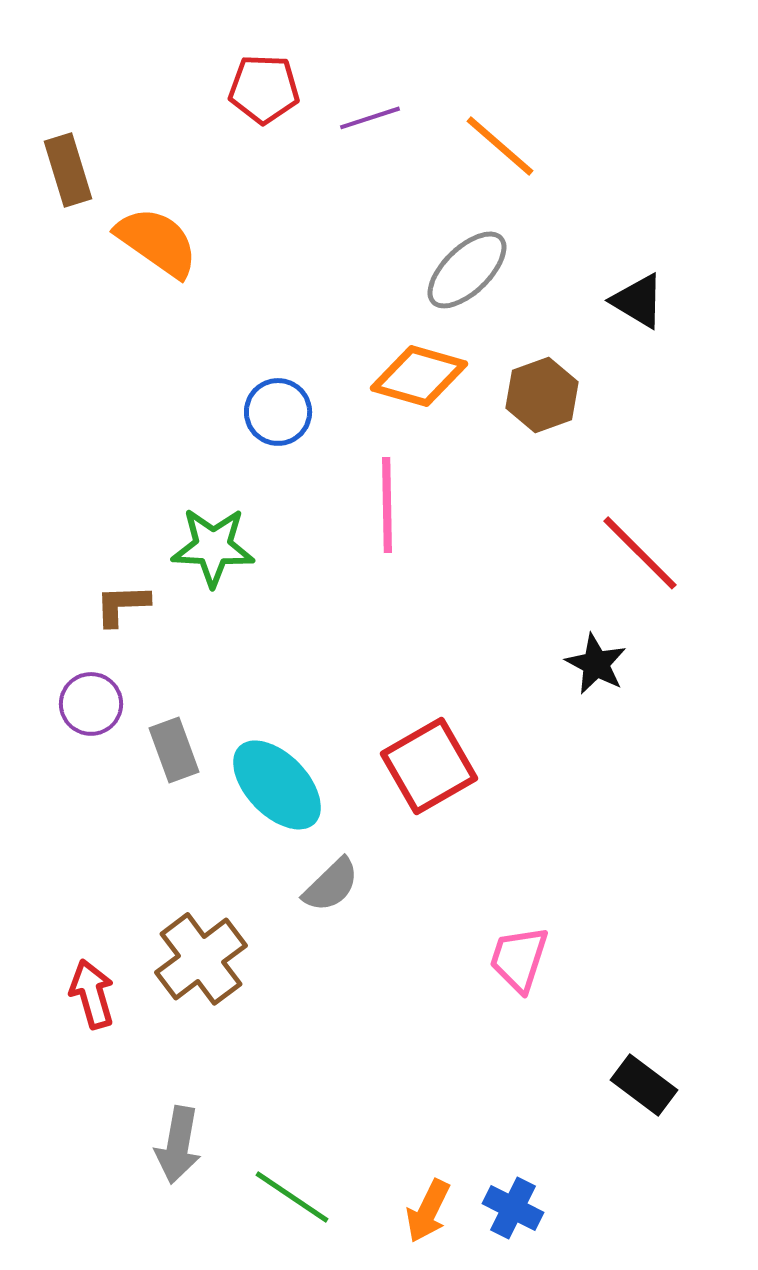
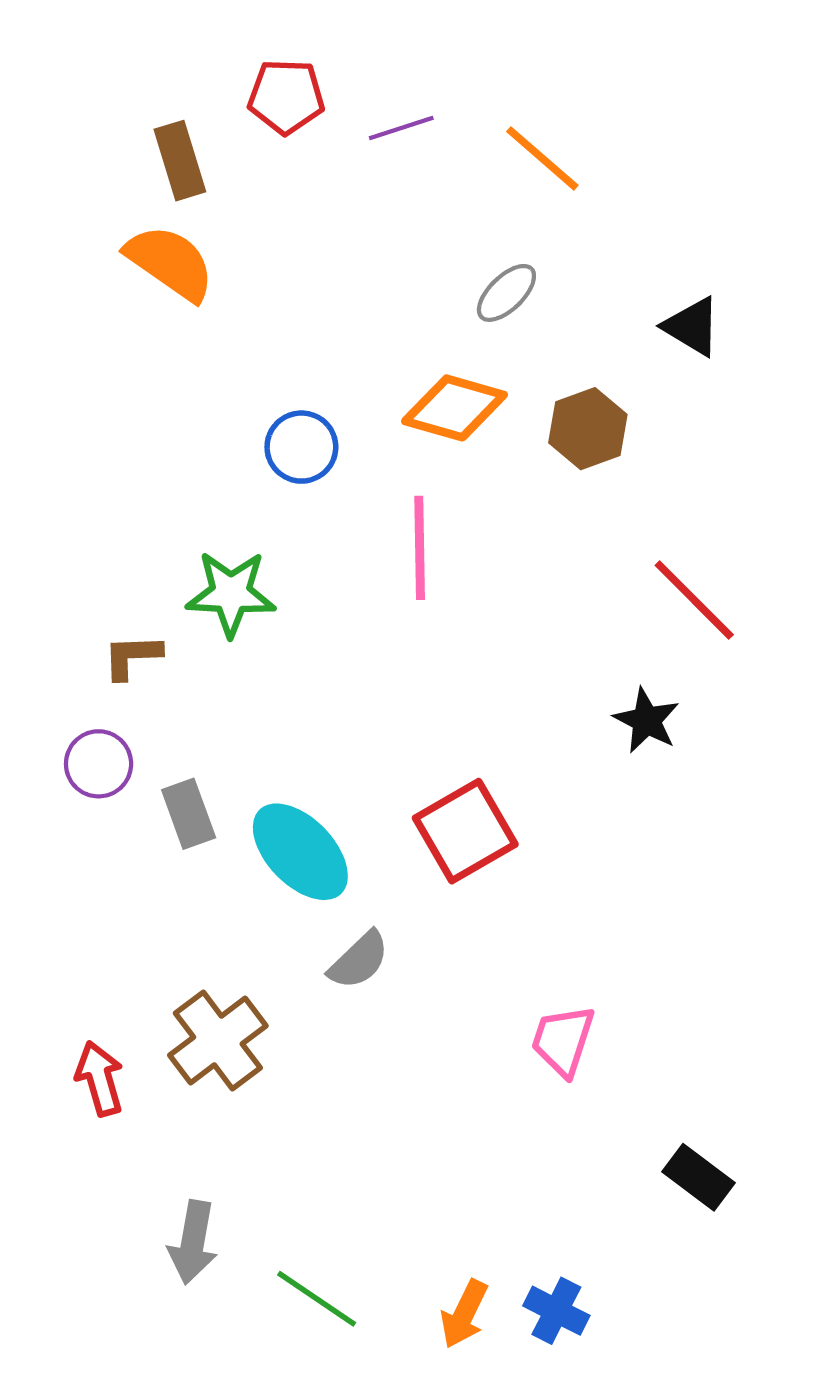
brown rectangle: (68, 170) -> (180, 161), moved
gray ellipse: (467, 270) -> (506, 293), size x0.7

